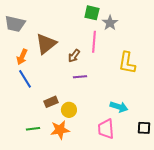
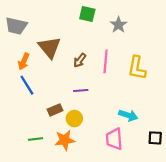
green square: (92, 13) -> (87, 14), moved
pink line: (94, 42) -> (106, 61), moved
brown triangle: (46, 44) -> (50, 47), turned -30
purple line: (80, 77) -> (81, 91), moved

